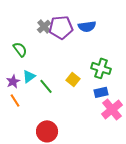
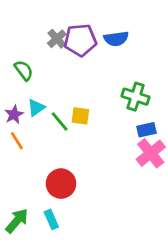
yellow square: (73, 79) -> (80, 116), moved, turned -32
blue rectangle: (101, 92) -> (147, 130), moved

